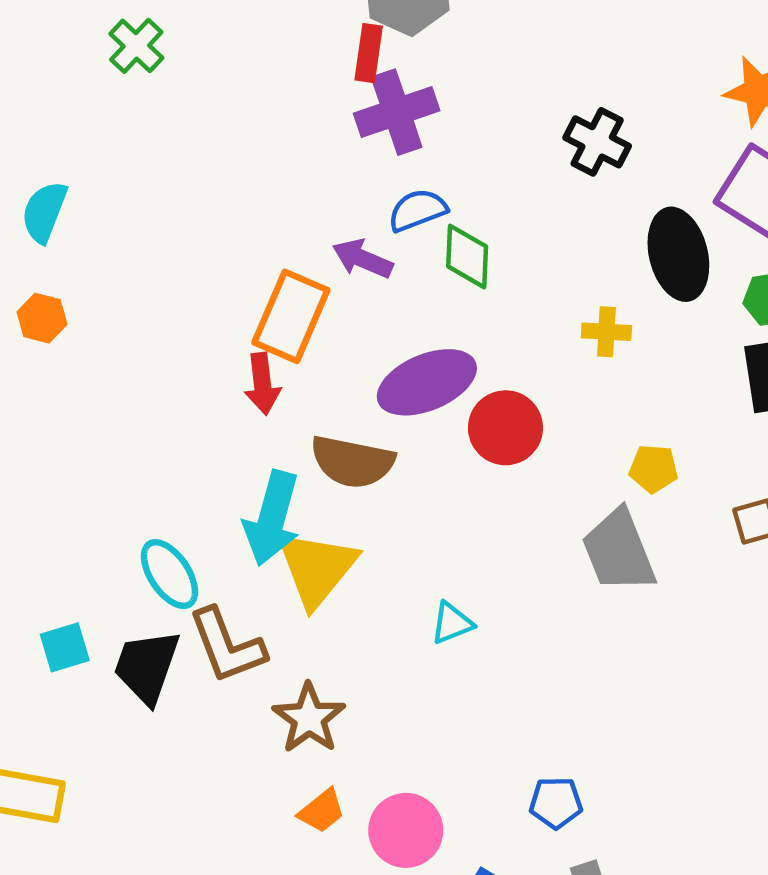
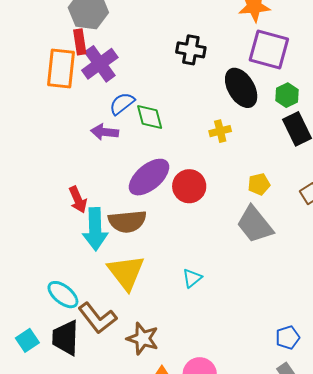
orange rectangle: (291, 316) -> (61, 69), moved
cyan arrow: (272, 518) -> (95, 229), moved
blue pentagon: (556, 803) -> (288, 338), moved

